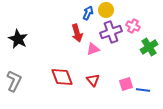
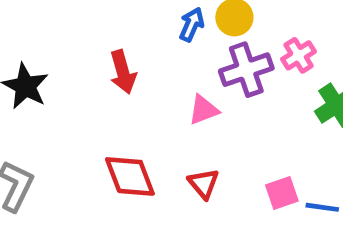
pink cross: (133, 26) -> (299, 55), turned 32
red arrow: (77, 33) -> (123, 72), moved

